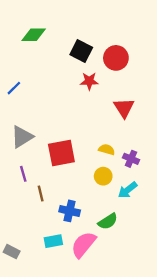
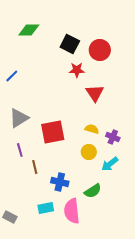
red triangle: (124, 108) -> (95, 93), moved
pink semicircle: (83, 245) -> (72, 211), turned -45

